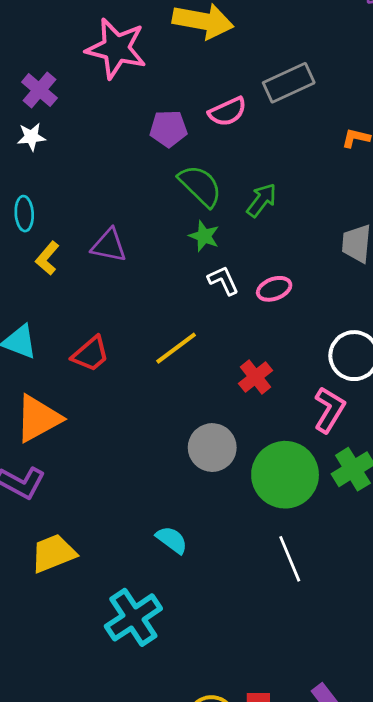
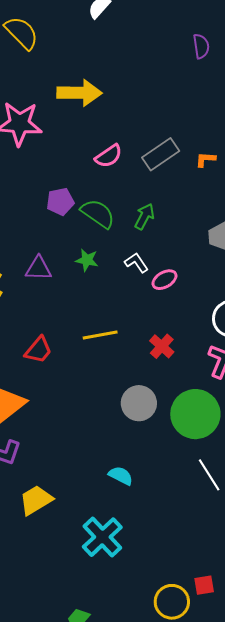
gray rectangle: (289, 83) -> (161, 154), moved
purple pentagon: (168, 129) -> (60, 202), moved
green star: (204, 236) -> (87, 260), moved
white L-shape: (223, 280) -> (136, 263), moved
yellow line: (176, 348) -> (100, 335), turned 36

